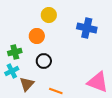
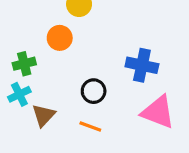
blue cross: (87, 28) -> (142, 65), moved
black circle: (44, 61) -> (94, 91), moved

